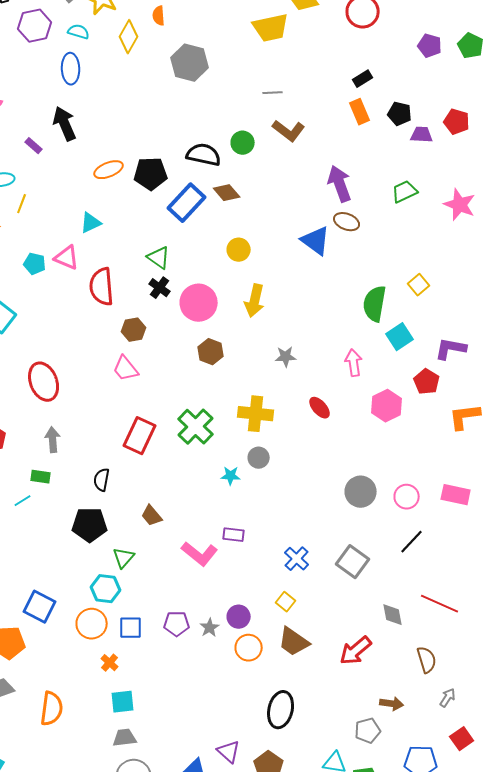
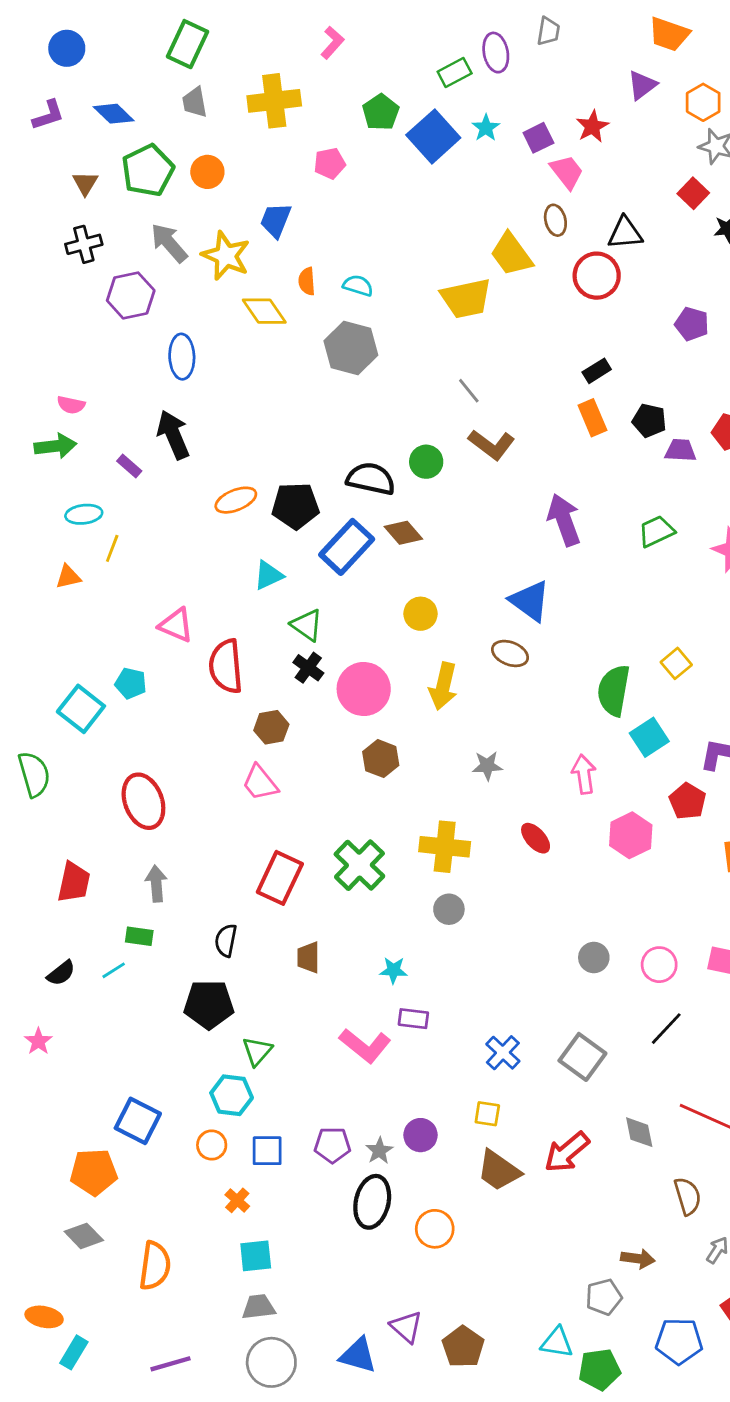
cyan semicircle: (79, 32) -> (358, 286), moved
yellow diamond: (129, 37) -> (264, 311), turned -64
gray line: (273, 93) -> (469, 391), turned 54
brown ellipse: (347, 222) -> (510, 653), moved
cyan triangle: (91, 223) -> (268, 575), moved
cyan pentagon: (35, 264) -> (131, 683), moved
cyan star: (231, 476) -> (394, 970), moved
gray circle: (361, 492) -> (594, 957), size x0.7
brown trapezoid: (152, 516) -> (308, 957), moved, turned 40
yellow square: (286, 602) -> (487, 1114), turned -30
orange circle: (92, 624) -> (212, 1145), size x0.7
orange circle: (249, 648) -> (435, 1229), moved
red arrow: (356, 651) -> (567, 1152), moved
black ellipse: (281, 710) -> (372, 1202), moved

